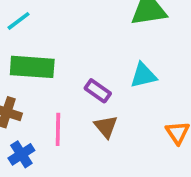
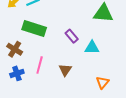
purple rectangle: (98, 91) -> (72, 36), moved

